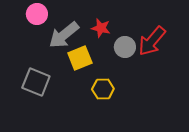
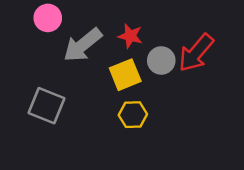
yellow square: (80, 58) -> (125, 75), moved

